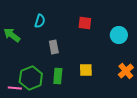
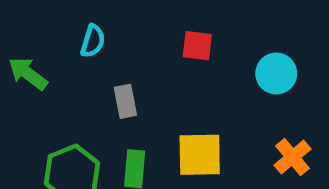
yellow square: (86, 70) -> (200, 155), size x1.5

